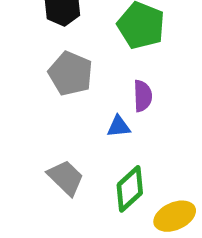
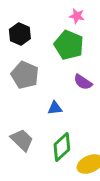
purple semicircle: (143, 96) -> (83, 82), moved, turned 126

